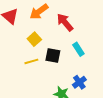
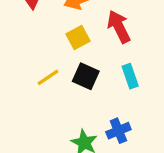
yellow square: (34, 39) -> (78, 38), moved
yellow line: (31, 61) -> (48, 77), turned -32

